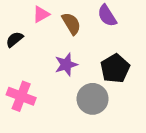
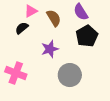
black semicircle: (15, 39) -> (22, 28), moved
black pentagon: (115, 68) -> (87, 36), moved

